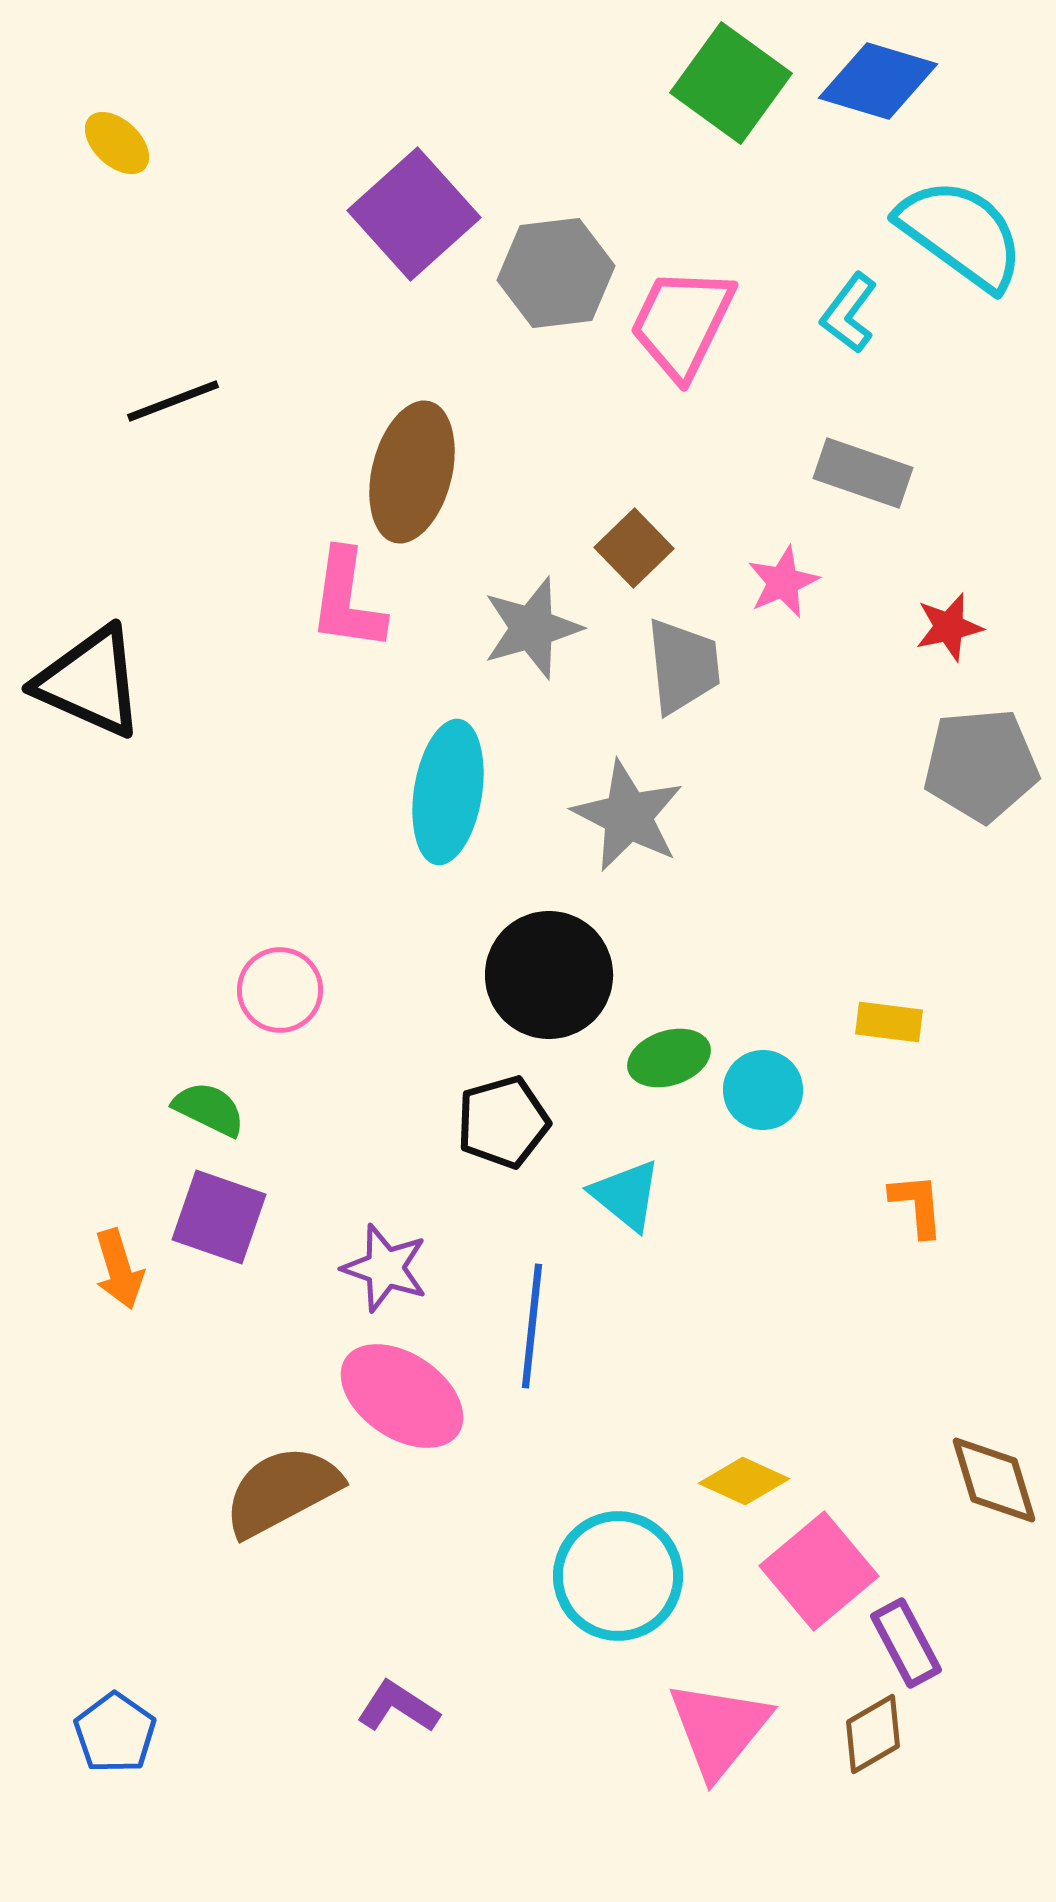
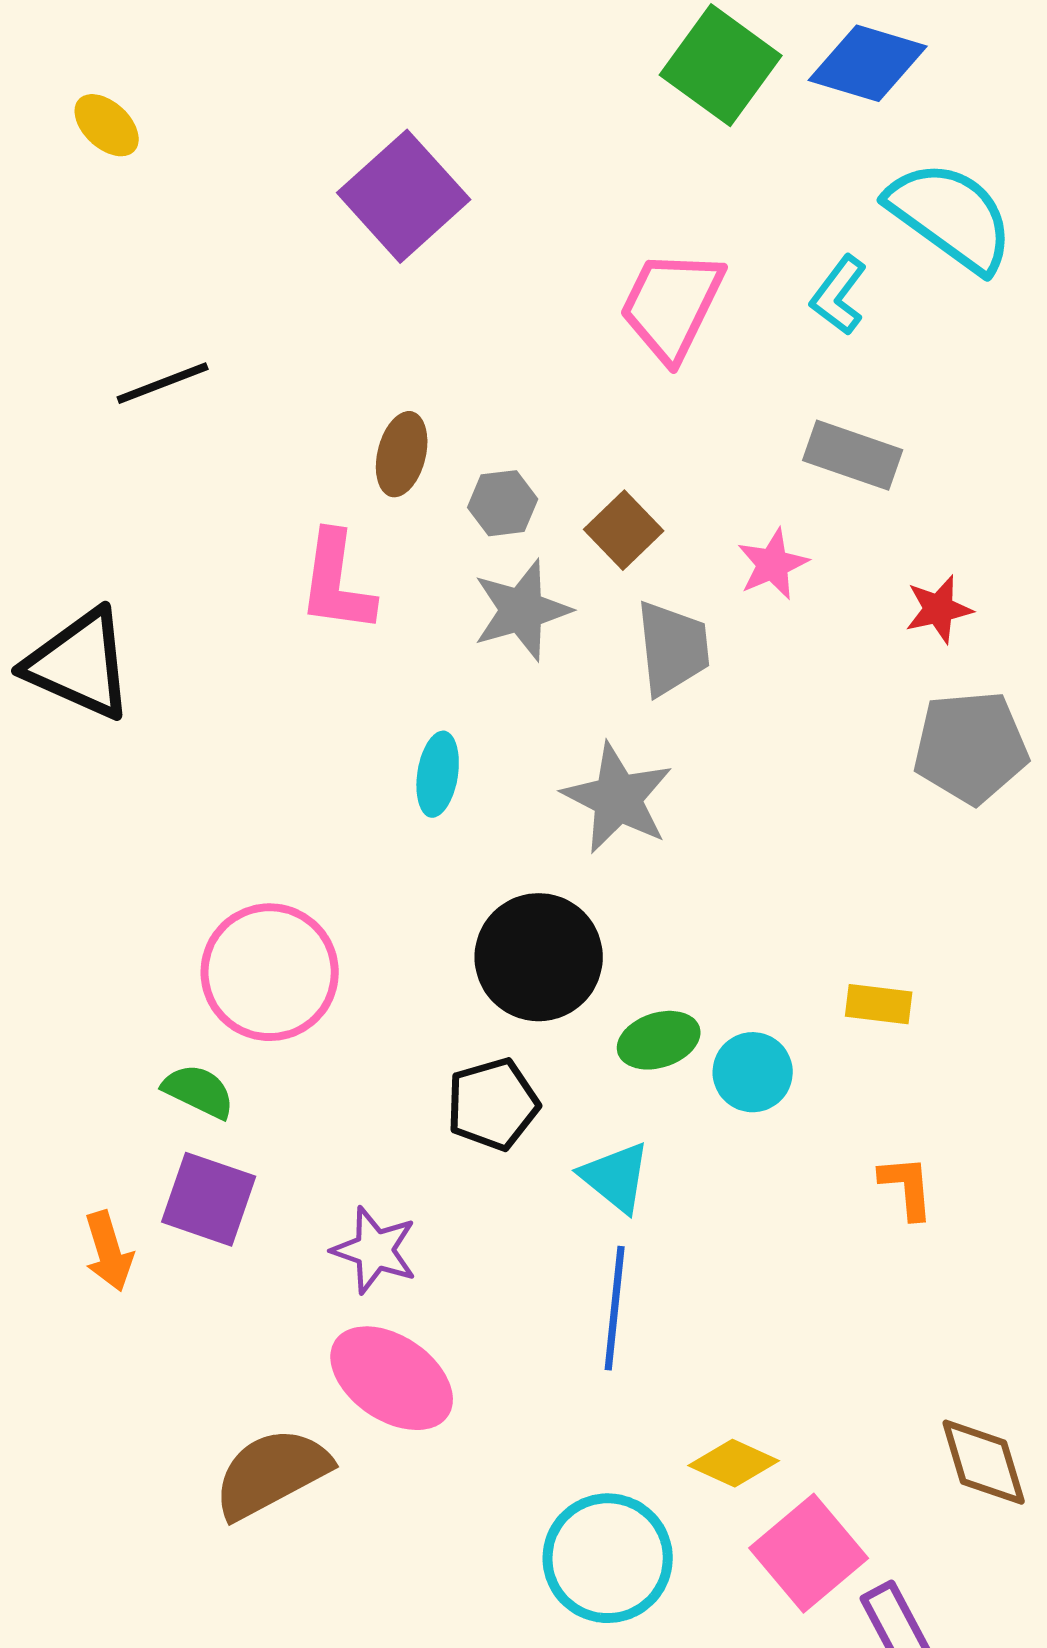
gray hexagon: (556, 273) -> (503, 503), moved, size x0.6
brown ellipse: (412, 472) -> (402, 454), size x0.6
cyan ellipse: (448, 792) -> (438, 774), size x0.6
pink circle: (280, 990) -> (270, 972), size x1.6
blue line: (532, 1326) -> (615, 1308), moved

